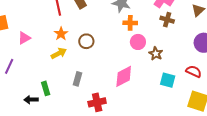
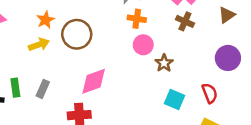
brown circle: (86, 41) -> (77, 34), size x1.5
red semicircle: (194, 71) -> (210, 93), turned 35
pink diamond: (124, 76) -> (94, 81), moved
gray rectangle: (78, 79) -> (43, 89), moved

